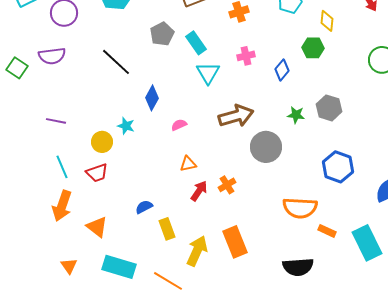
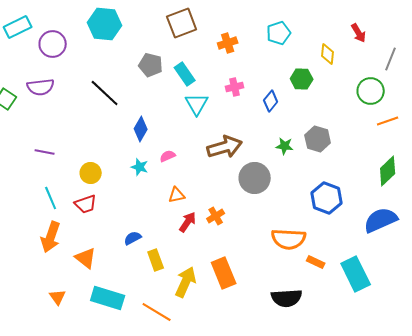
yellow diamond: (327, 21) -> (328, 54), moved
gray pentagon: (162, 34) -> (151, 65), turned -30
cyan star: (126, 126) -> (140, 167), moved

